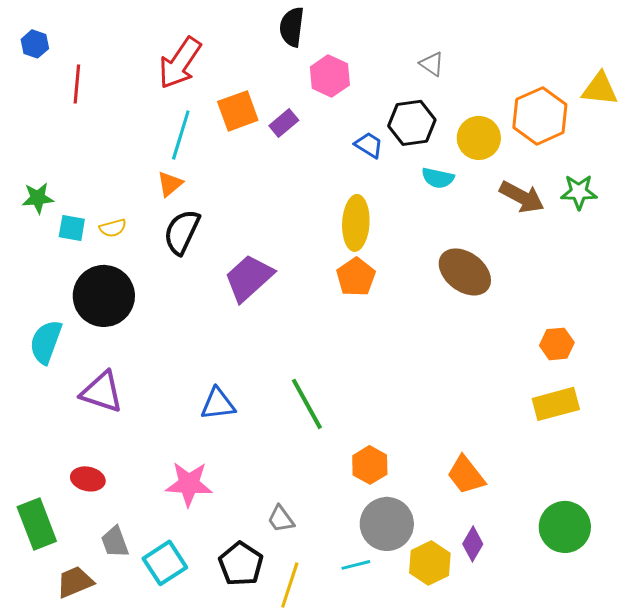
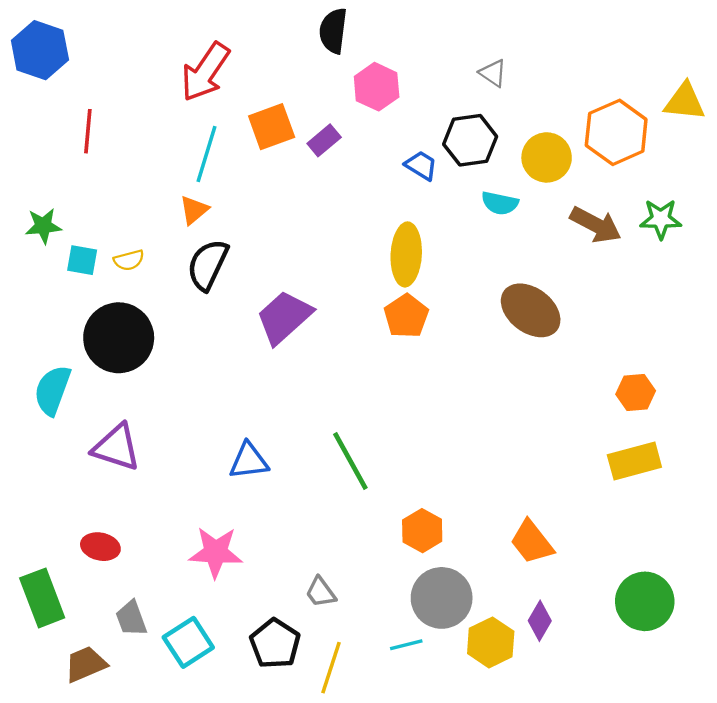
blue hexagon: (35, 44) -> (40, 50), size x1.8
red line: (77, 84) -> (88, 131), moved

